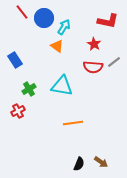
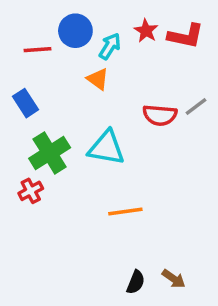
red line: (22, 12) -> (38, 50), moved, turned -56
red star: (94, 44) -> (146, 31), moved
green cross: (29, 89) -> (50, 153), size x1.6

